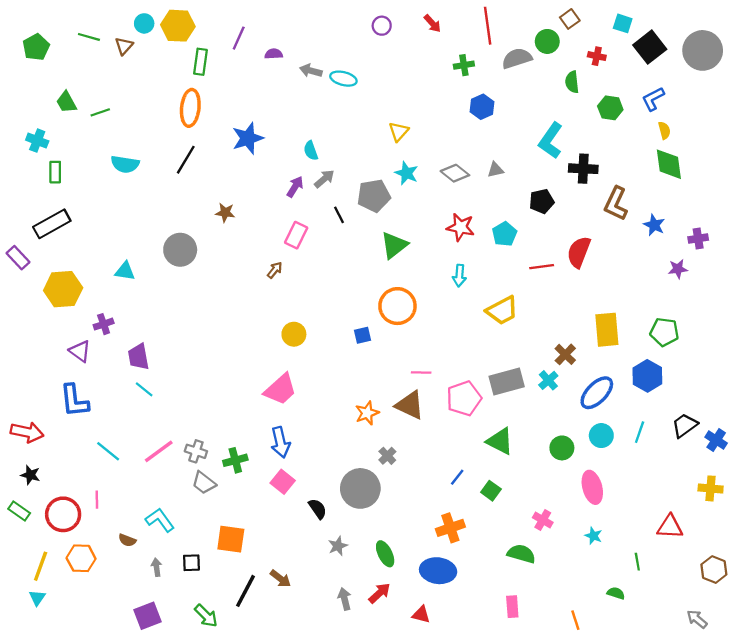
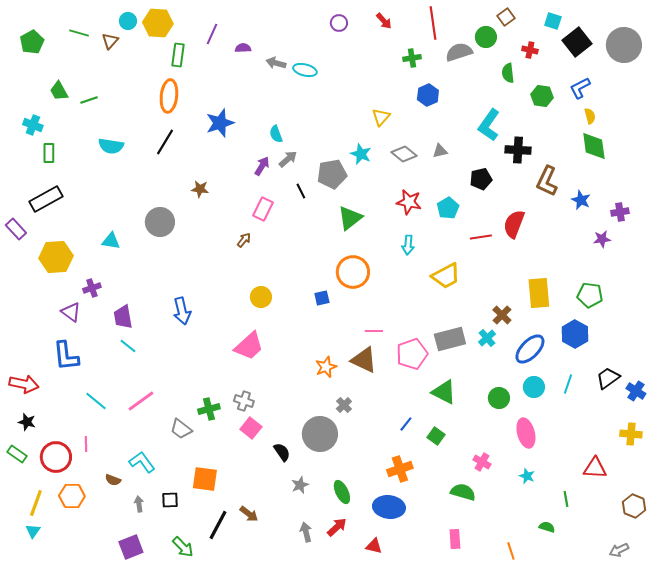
yellow triangle: (399, 132) -> (381, 117), moved
blue arrow: (280, 442) -> (182, 311), moved
gray cross: (196, 451) -> (244, 401), moved
gray arrow: (697, 619) -> (619, 550), turned -66

